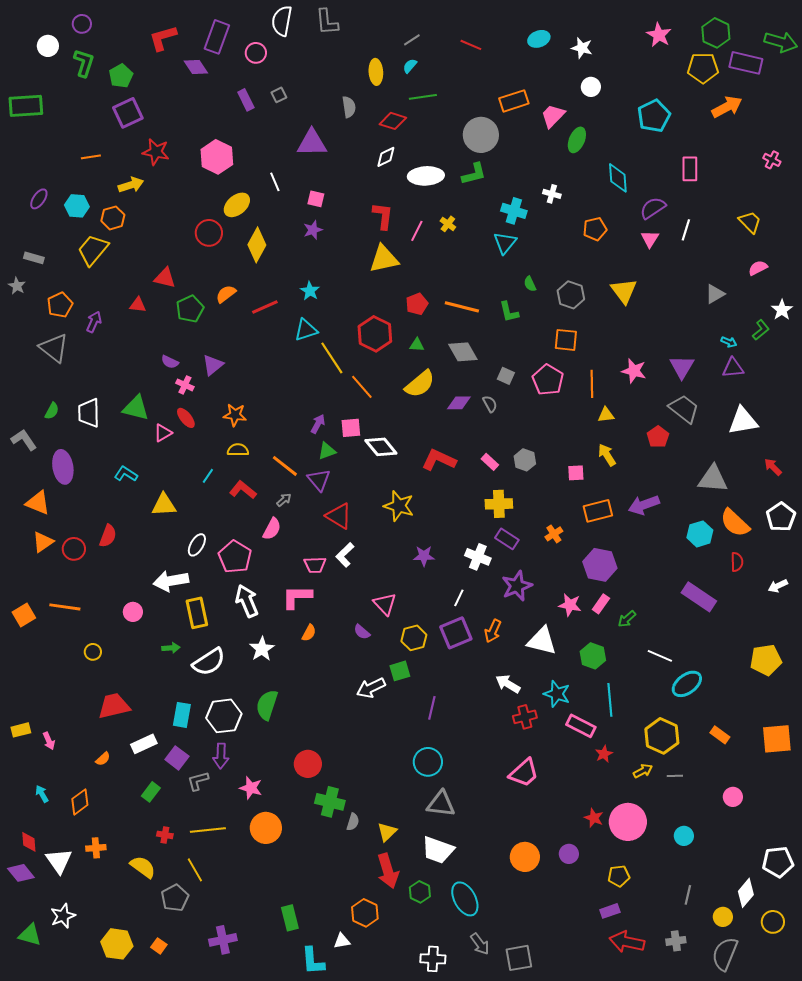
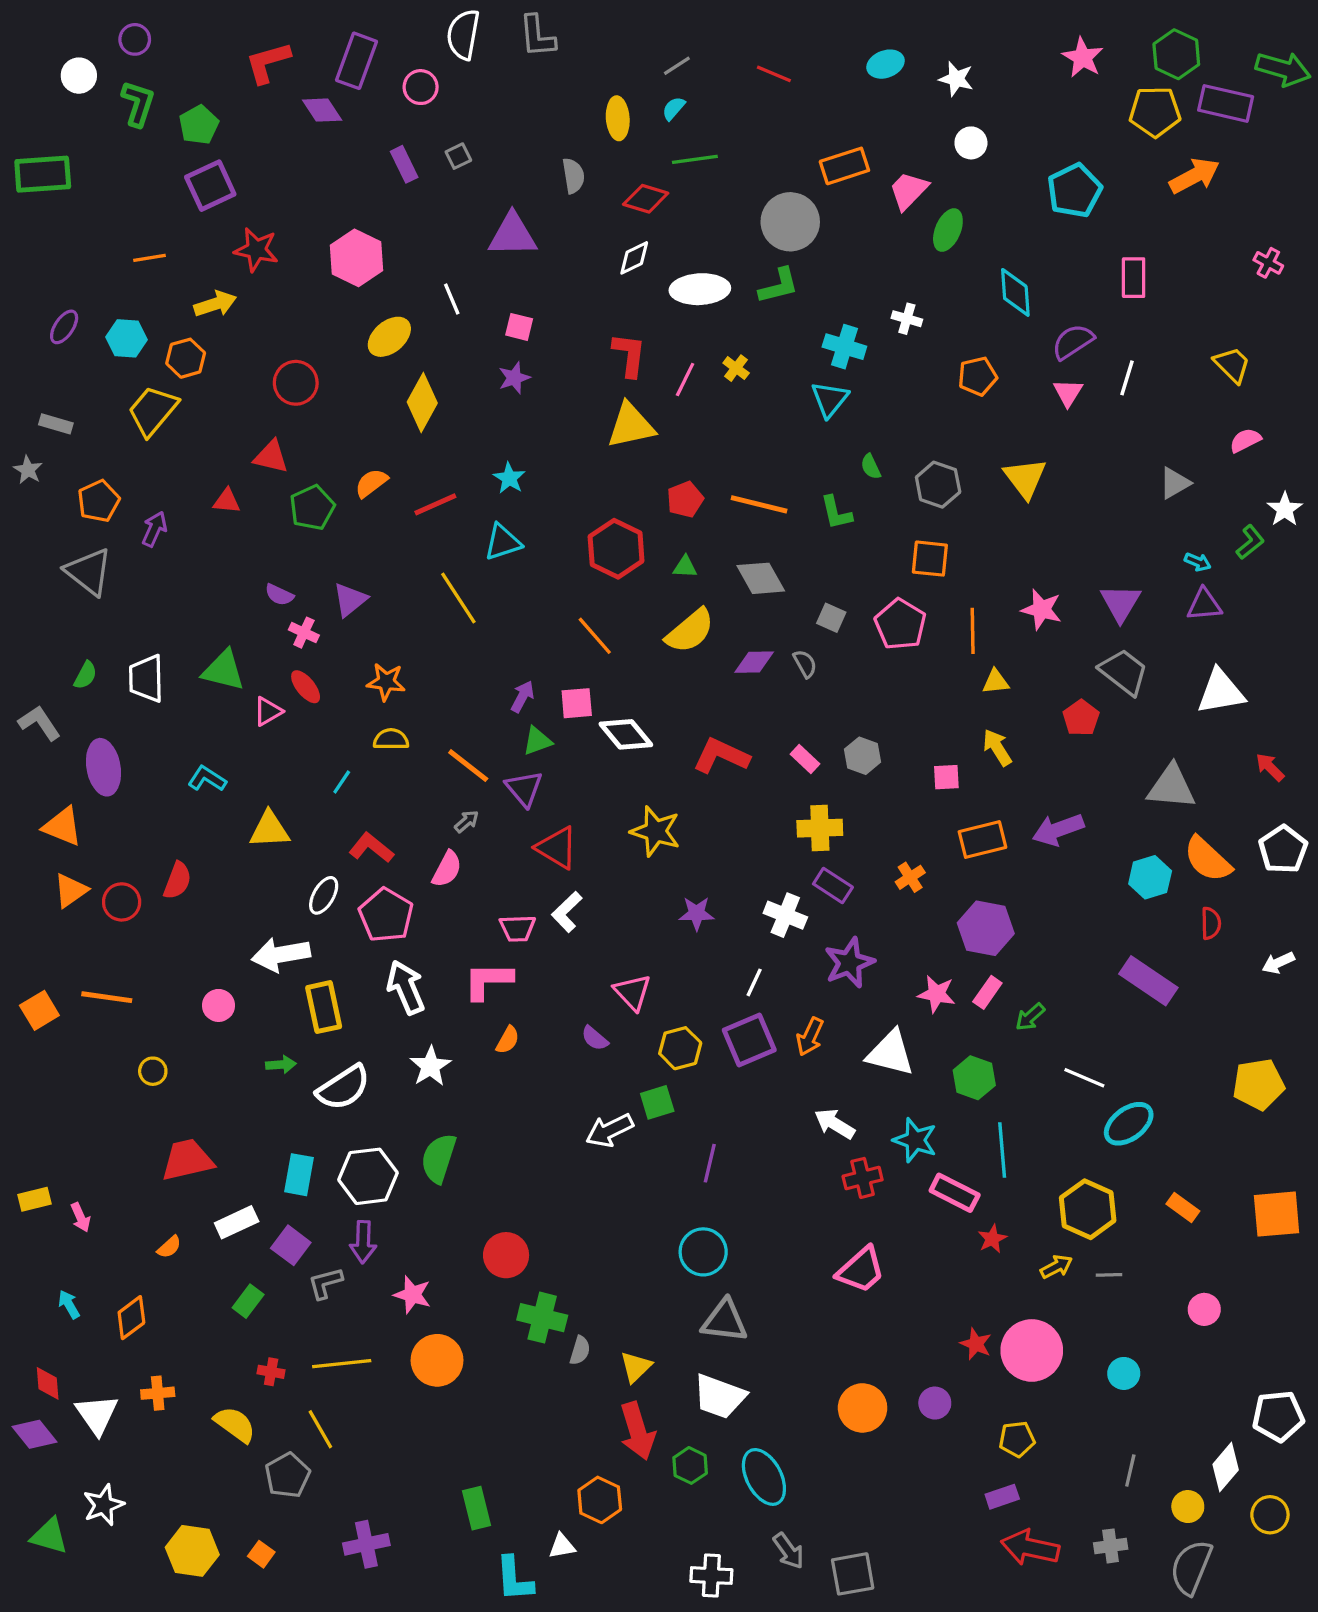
red circle: (209, 233) -> (296, 383), moved
yellow line: (332, 358) -> (458, 598), moved
red L-shape: (243, 490) -> (371, 848), moved

